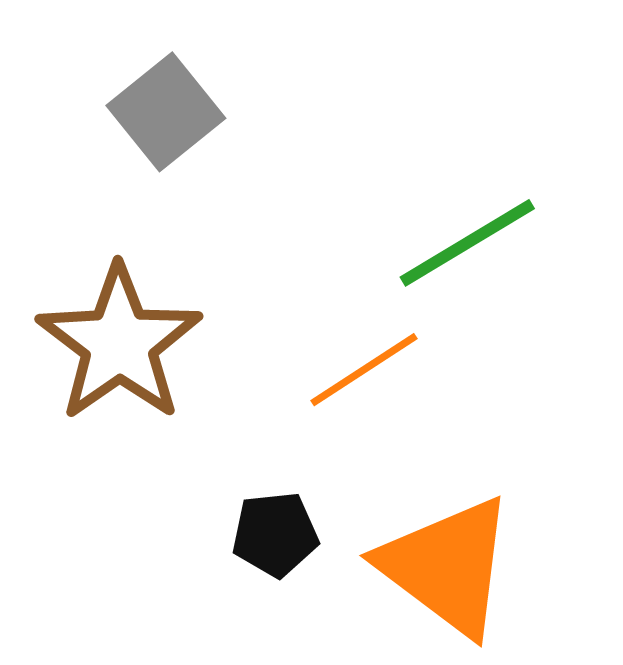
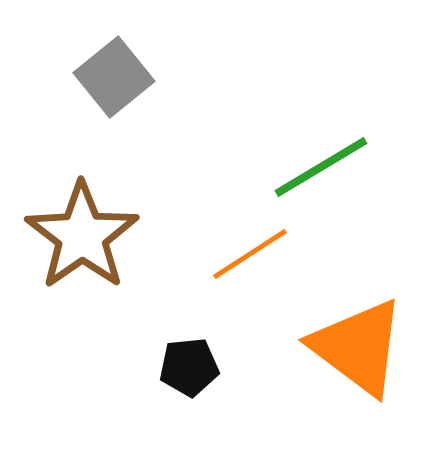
orange triangle: (447, 566) -> (358, 347), moved

